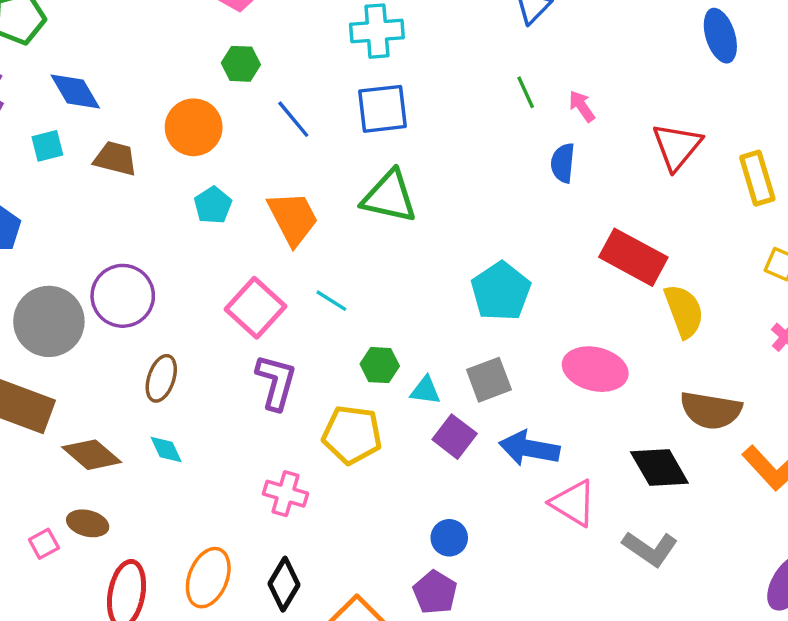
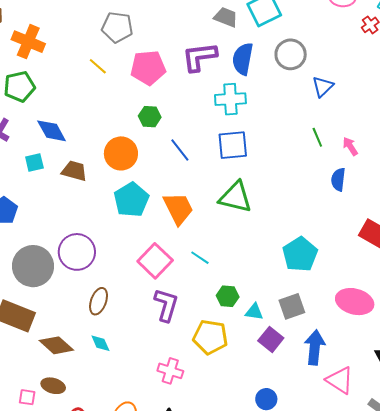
cyan pentagon: (213, 205) -> (131, 200), size x1.6
blue arrow: (529, 448) -> (315, 347), turned 84
pink square: (44, 544) -> (27, 397), turned 36

